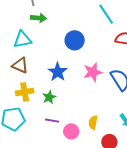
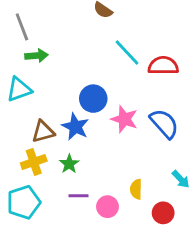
cyan line: (106, 14) -> (127, 52), moved
blue circle: (75, 40) -> (93, 99), moved
brown triangle: (20, 65) -> (43, 132), moved, turned -30
pink star: (93, 72) -> (124, 119), turned -30

